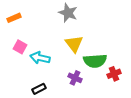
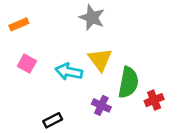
cyan arrow: (40, 58) -> (69, 72), moved
green semicircle: (95, 61) -> (128, 82), turned -75

